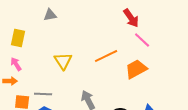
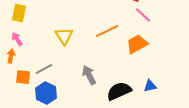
orange arrow: (10, 81) -> (11, 56), turned -80
gray line: (43, 94) -> (44, 69), turned -30

